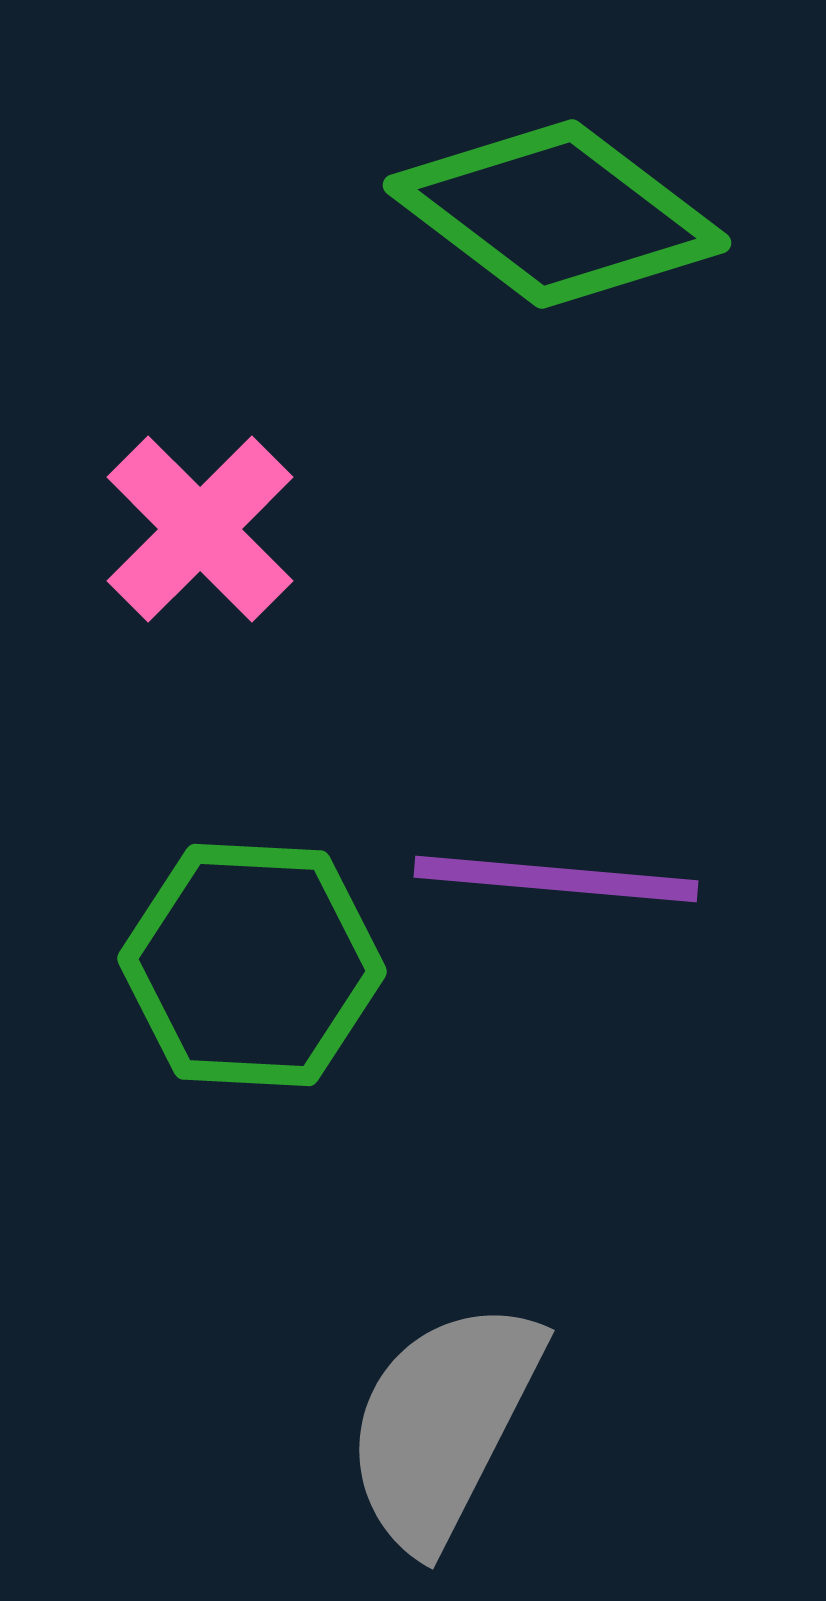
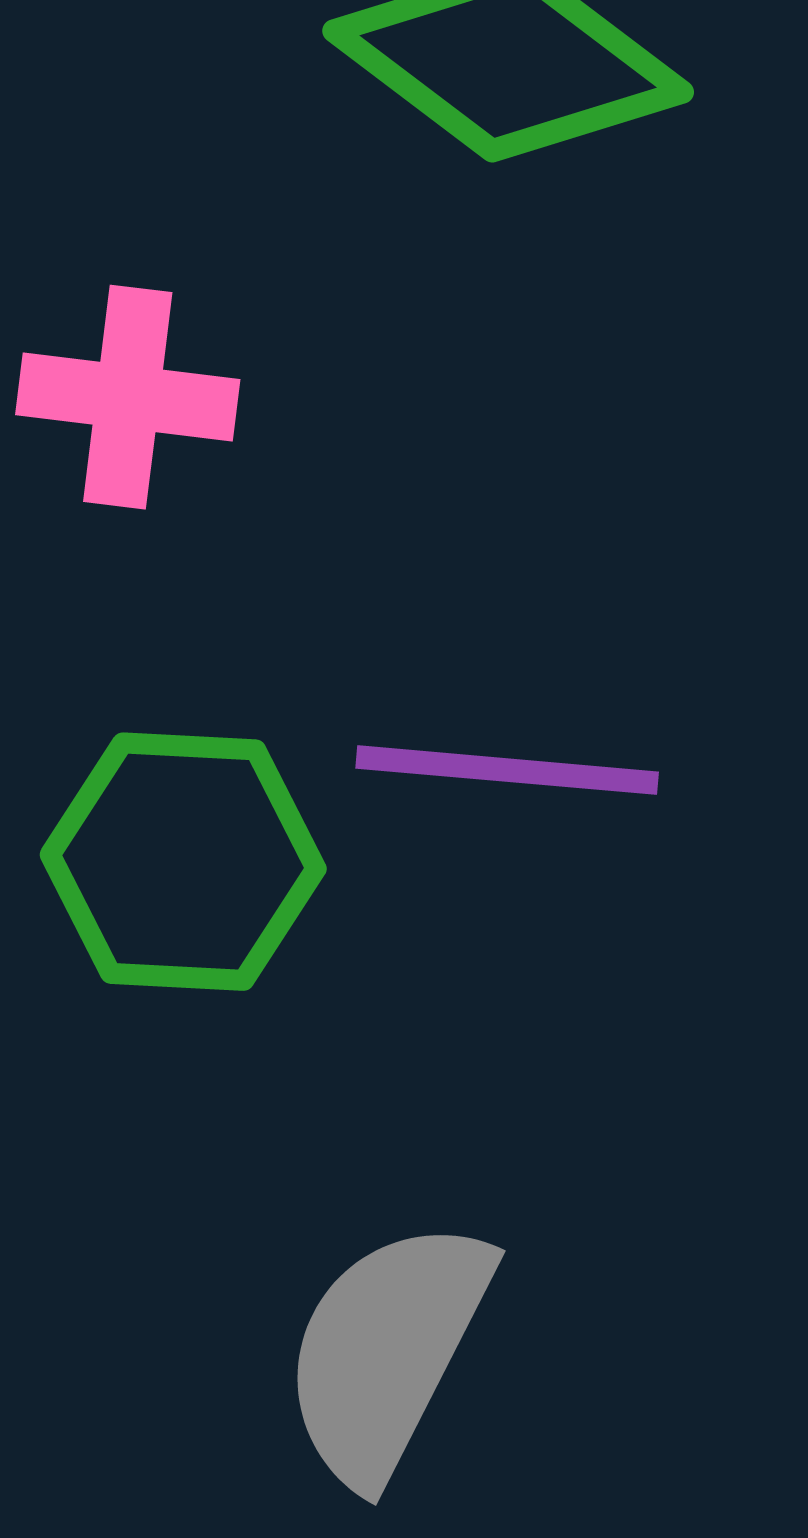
pink cross: (200, 529) -> (128, 397), turned -38

